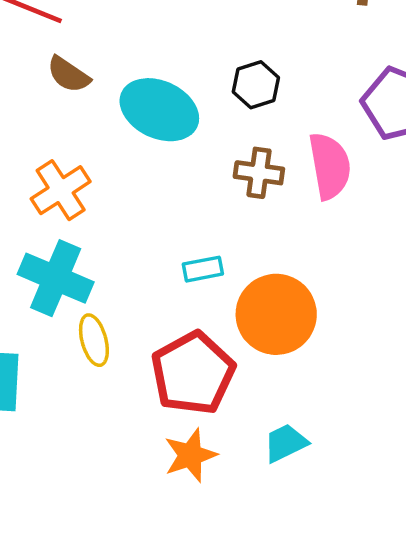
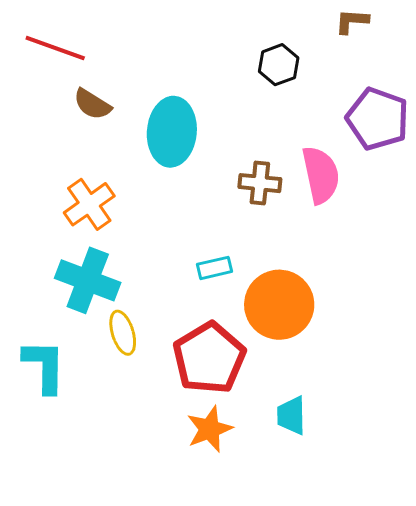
black hexagon: (256, 85) -> (279, 65), moved
cyan ellipse: (159, 110) -> (172, 132), turned 72
cyan trapezoid: (286, 443) -> (291, 415), turned -63

